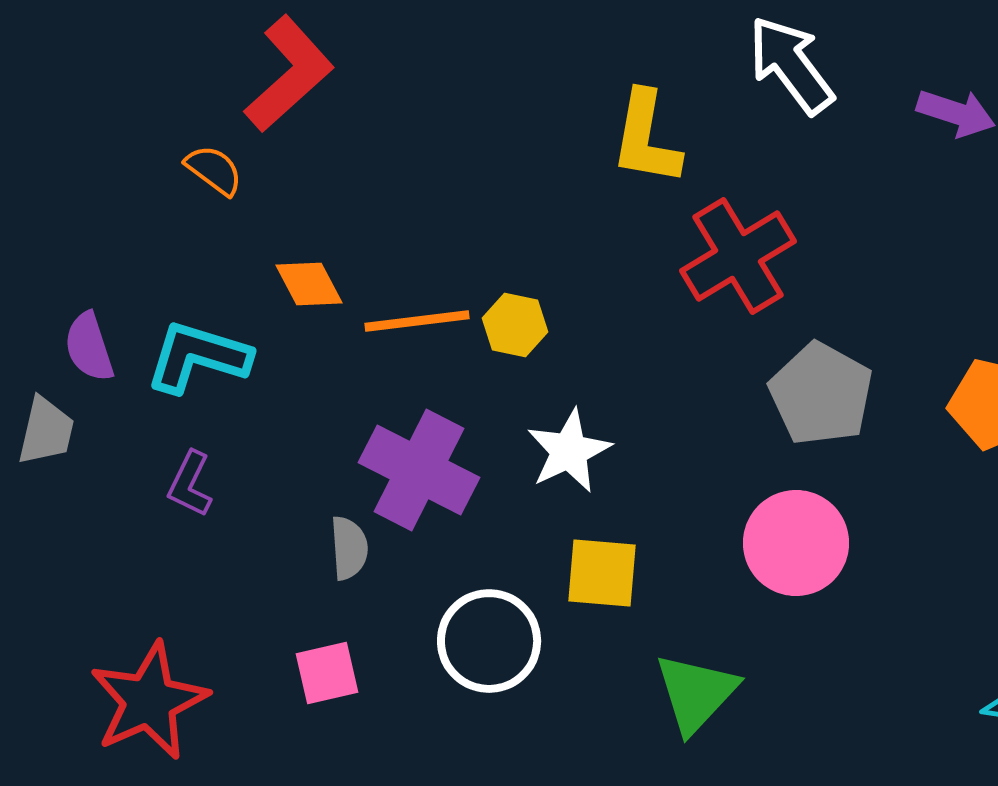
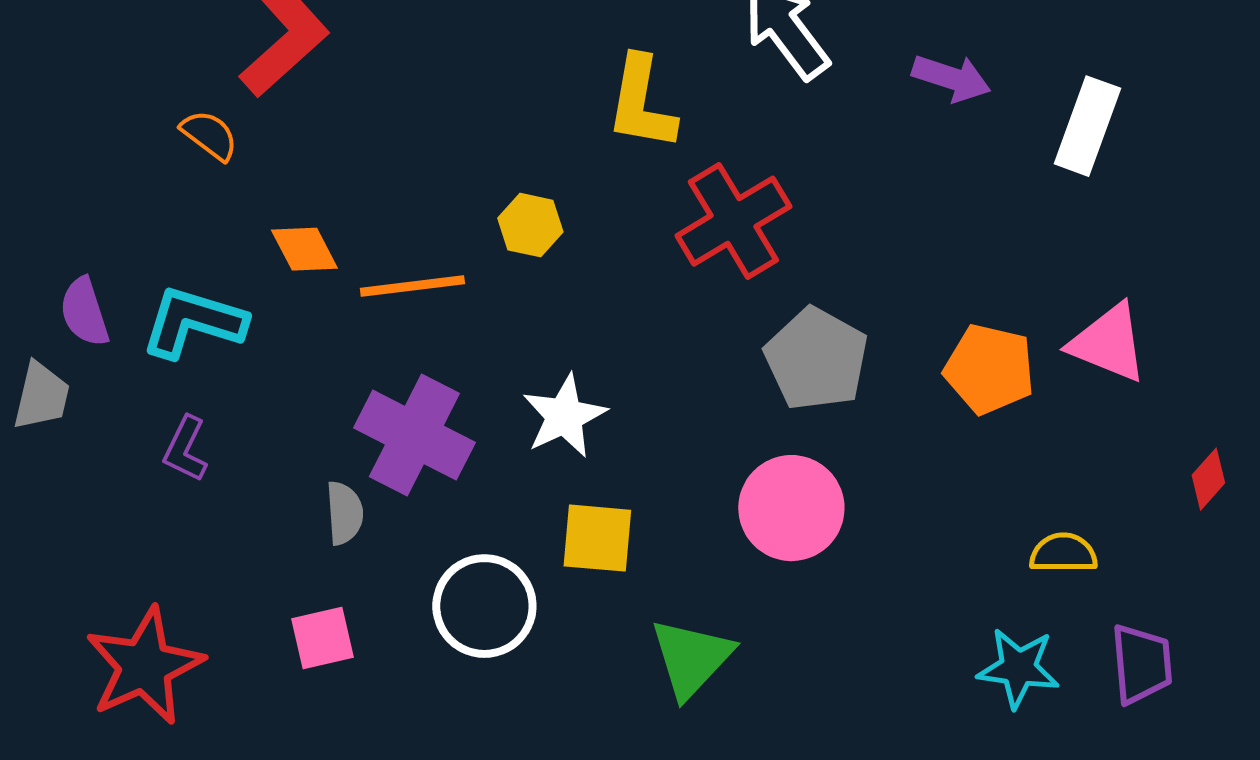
yellow hexagon: (515, 325) -> (530, 225), moved

